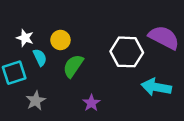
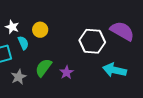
green semicircle: (73, 66) -> (44, 68), moved
purple star: (91, 103) -> (67, 72), moved

